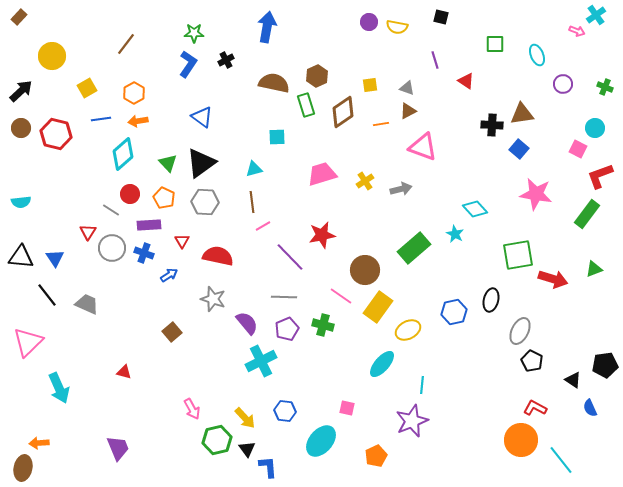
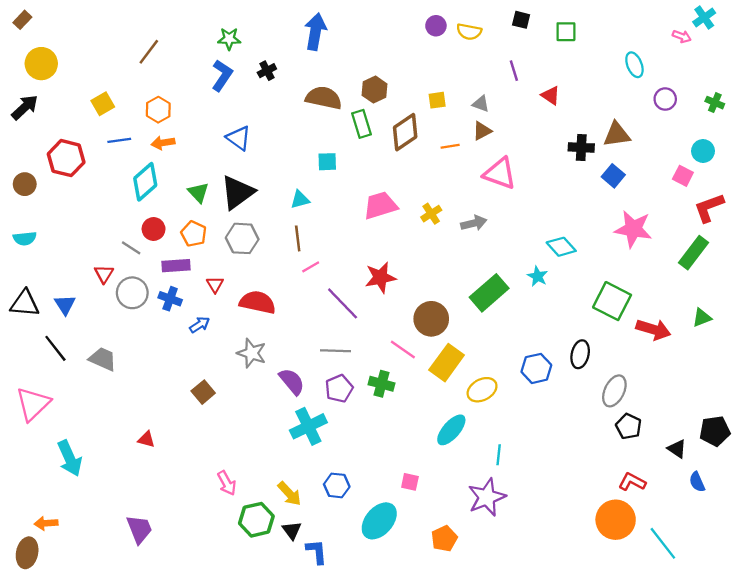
green square: (495, 44) -> (566, 32), moved
yellow circle: (52, 56) -> (41, 64), moved
brown circle: (21, 128) -> (25, 184), moved
green square: (518, 255) -> (612, 301), turned 36

